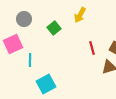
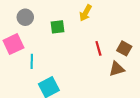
green square: (54, 28) -> (58, 27), turned 32

